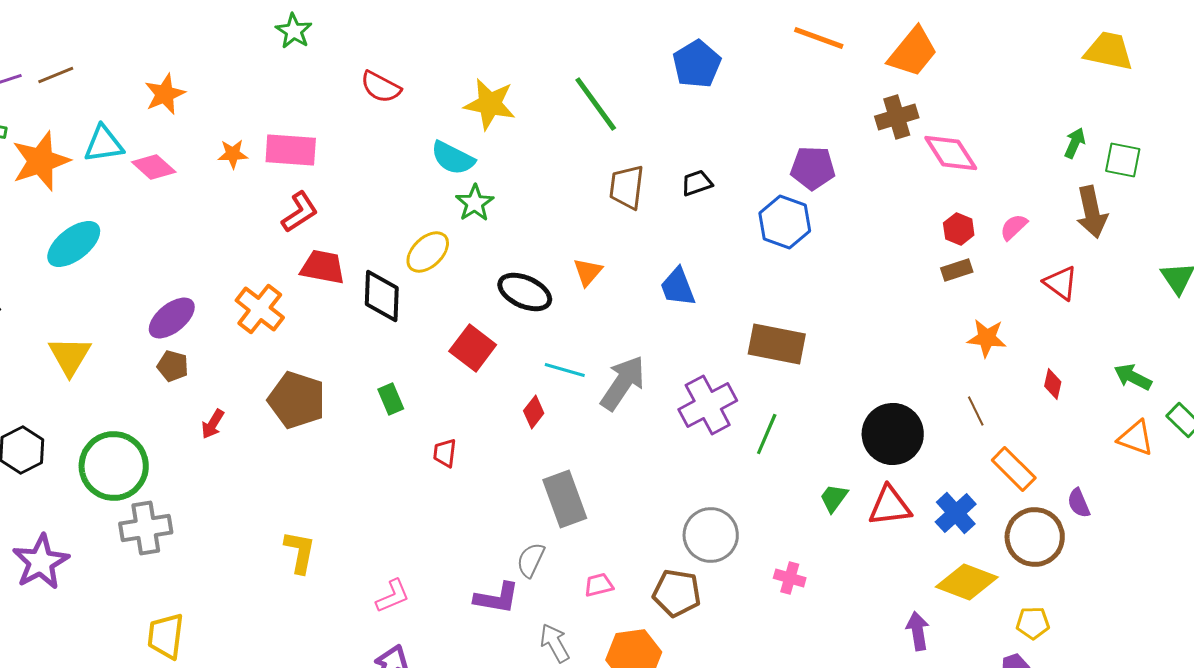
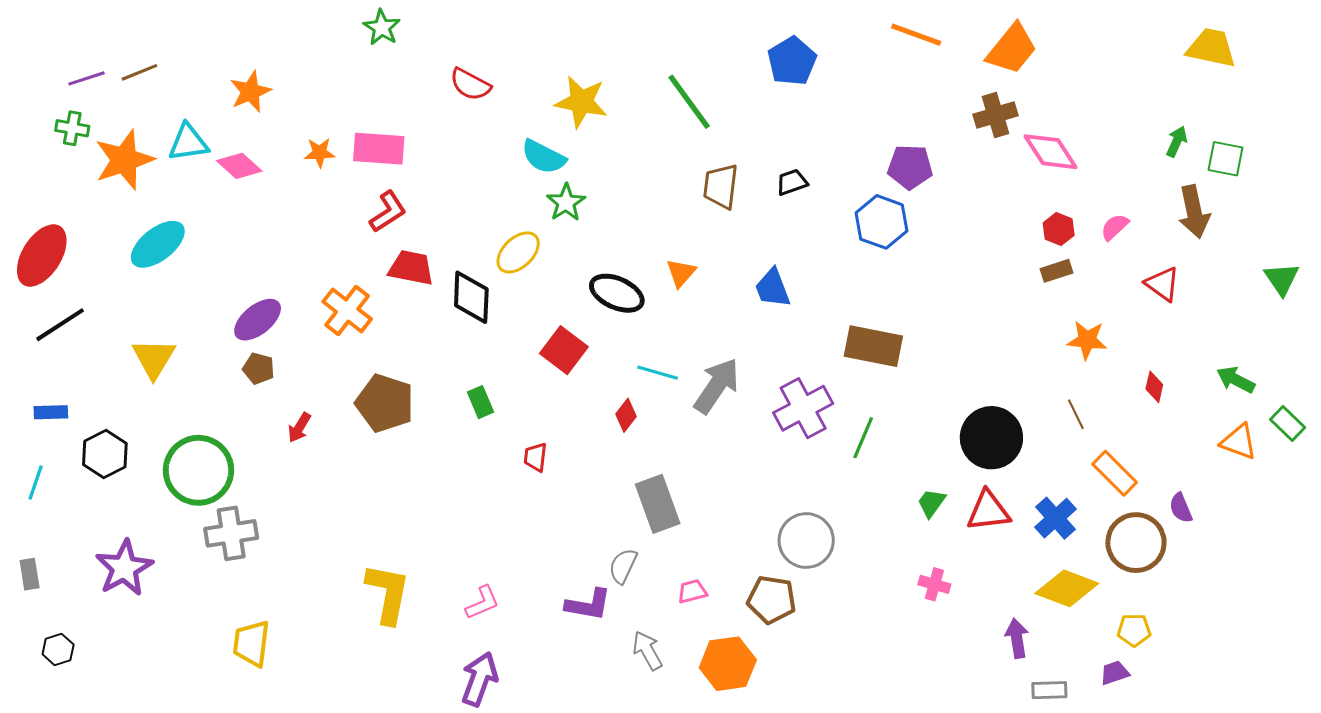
yellow L-shape: (300, 552) -> (388, 593), moved, size x1.4
pink cross: (790, 578) -> (934, 584), moved

